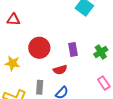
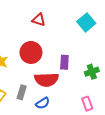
red triangle: (13, 20) -> (39, 20), moved
red semicircle: (60, 70) -> (47, 80), size x1.6

